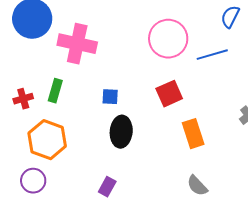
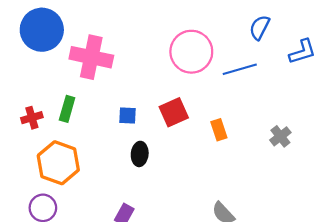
red square: (169, 94) -> (174, 112), moved
black ellipse: (121, 132) -> (140, 154), size x0.7
orange rectangle: (193, 134) -> (219, 130), moved, size x0.7

